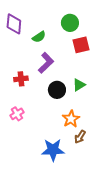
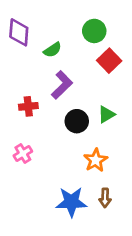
red square: (81, 45) -> (109, 61), turned -30
brown arrow: (80, 137) -> (105, 198), moved, turned -32

